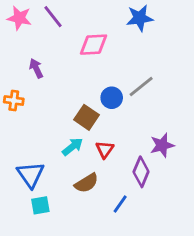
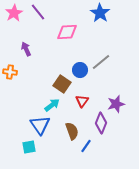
pink star: (19, 18) -> (14, 13), turned 30
blue star: (140, 18) -> (100, 13), turned -30
red triangle: (105, 149) -> (82, 101), moved
blue triangle: (31, 175) -> (40, 125), moved
brown semicircle: (87, 183) -> (72, 131), moved, turned -78

